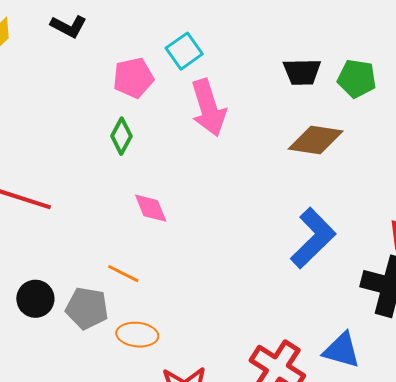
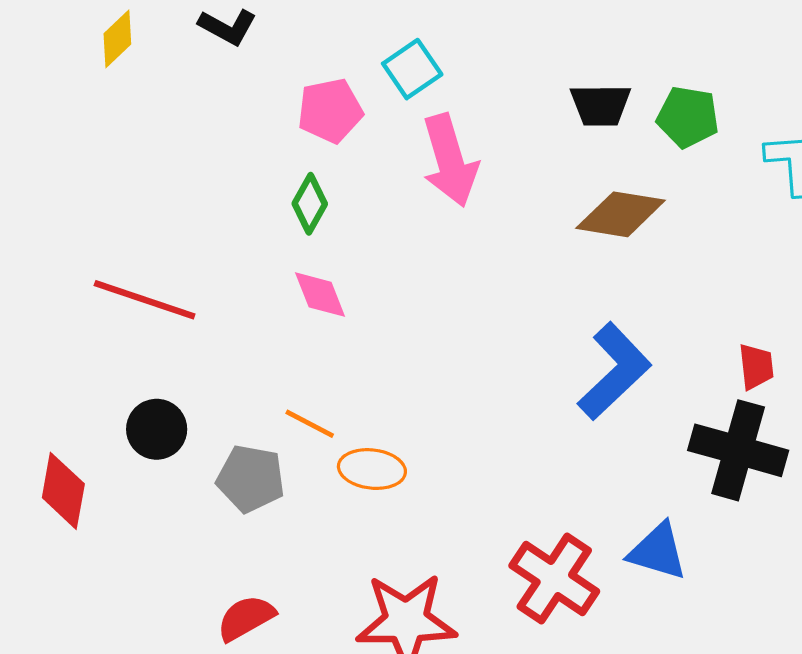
pink diamond: (151, 208) -> (320, 295), moved
black circle: (35, 299) -> (157, 429), moved
orange ellipse: (137, 335) -> (372, 469), moved

